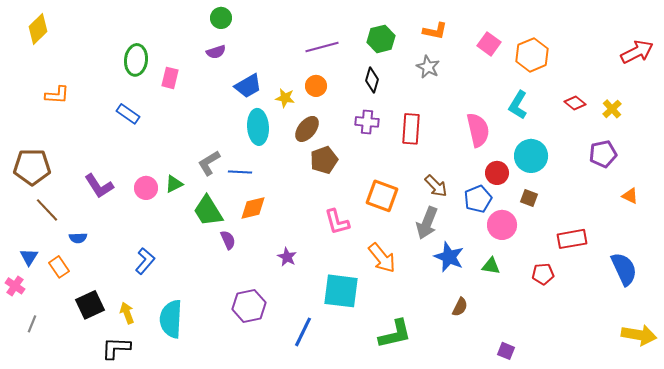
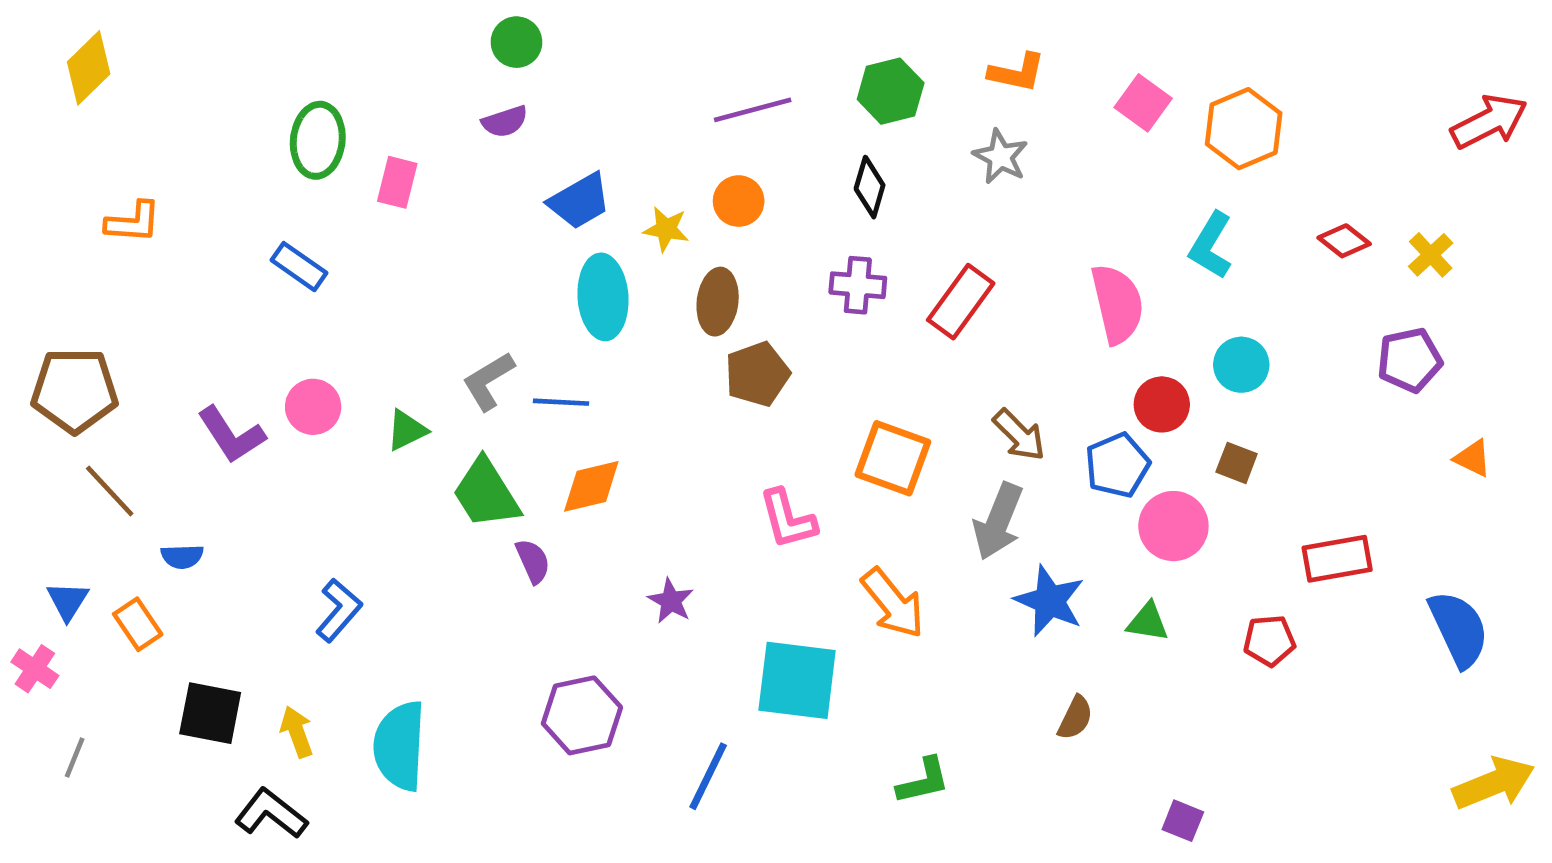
brown ellipse: (307, 129) -> (718, 302), turned -32
red rectangle: (411, 129) -> (961, 302), turned 32
cyan circle: (531, 156) -> (1241, 365), size x0.7
pink circle: (146, 188) -> (313, 407), moved
black square: (90, 305) -> (210, 713), turned 36
green L-shape: (395, 334) -> (923, 781), size x0.7
yellow arrow: (639, 335) -> (1494, 783), turned -32
black L-shape: (116, 348) -> (271, 814), turned 36

